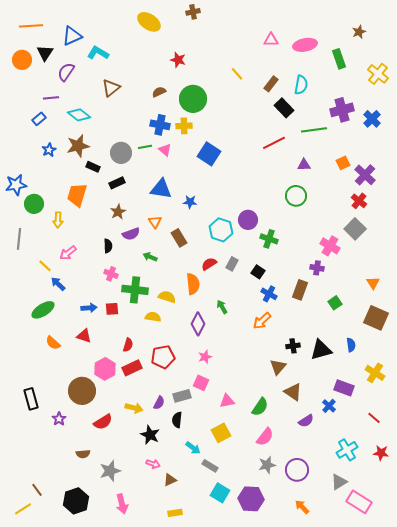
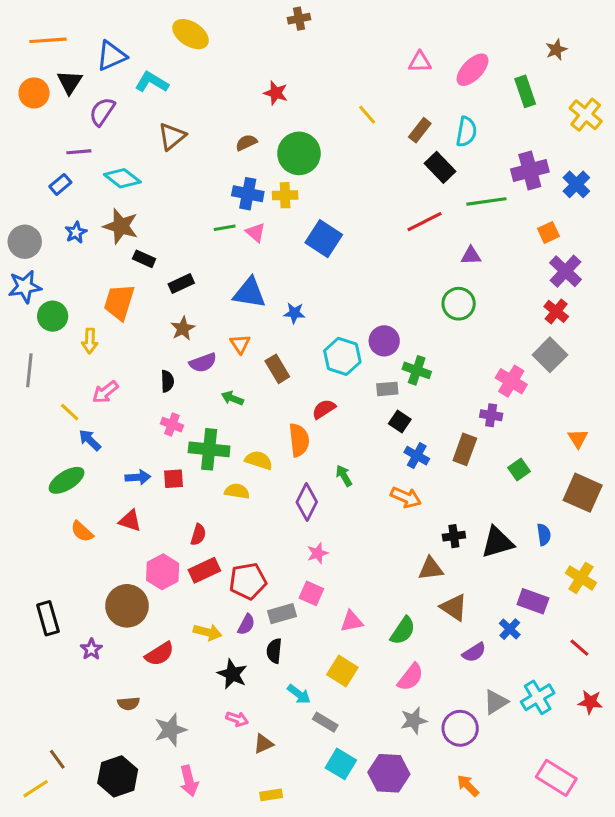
yellow ellipse: (149, 22) -> (191, 34), moved
pink ellipse: (305, 45) -> (473, 70), turned -35
brown star: (78, 146) -> (121, 226), turned 30
gray circle: (121, 153) -> (25, 242), moved
orange square: (343, 163) -> (548, 232), moved
gray rectangle: (232, 264) -> (387, 389), moved, turned 56
orange arrow: (262, 321) -> (406, 497), turned -114
red pentagon: (163, 357) -> (248, 581), moved
brown triangle: (278, 367) -> (431, 569), turned 42
yellow square: (221, 433) -> (342, 671), turned -30
gray triangle: (339, 482) -> (496, 702), moved

